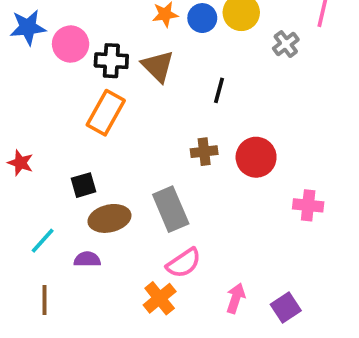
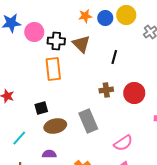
orange rectangle: (106, 113) -> (53, 69), turned -35
purple semicircle: (87, 259) -> (49, 154), moved
pink semicircle: (184, 263) -> (123, 143), moved

